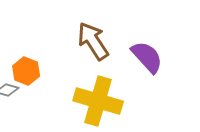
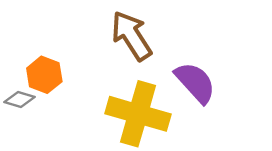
purple semicircle: (147, 57) -> (195, 83), moved

